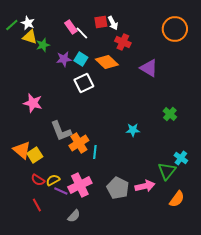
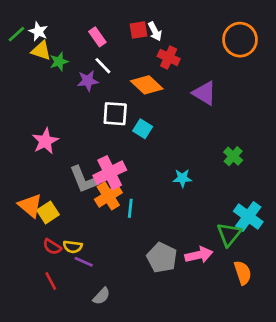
white line: (82, 33) -> (103, 66), moved
cyan square: (81, 59) -> (143, 129), moved
white square: (84, 83) -> (115, 114), turned 30
pink star: (33, 103) -> (45, 141), turned 30
cyan cross: (181, 158) -> (248, 217), size x1.5
yellow semicircle: (53, 180) -> (73, 247), turned -144
pink cross: (80, 185) -> (110, 173), moved
orange semicircle: (177, 199) -> (243, 273), turned -54

